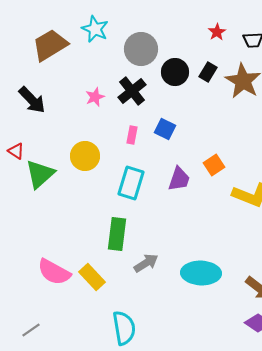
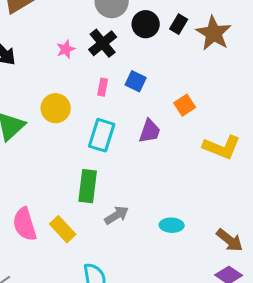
orange square: (214, 165) -> (185, 105), moved
pink semicircle: (54, 272) -> (25, 224), turned 44
cyan ellipse: (201, 273) -> (172, 225), size x0.6

